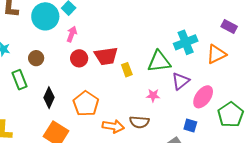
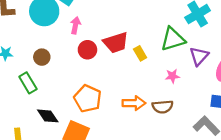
black diamond: (49, 98) -> (48, 116), moved, turned -50
orange pentagon: (86, 104) -> (88, 99), moved
orange arrow: (113, 126) -> (134, 103), moved

